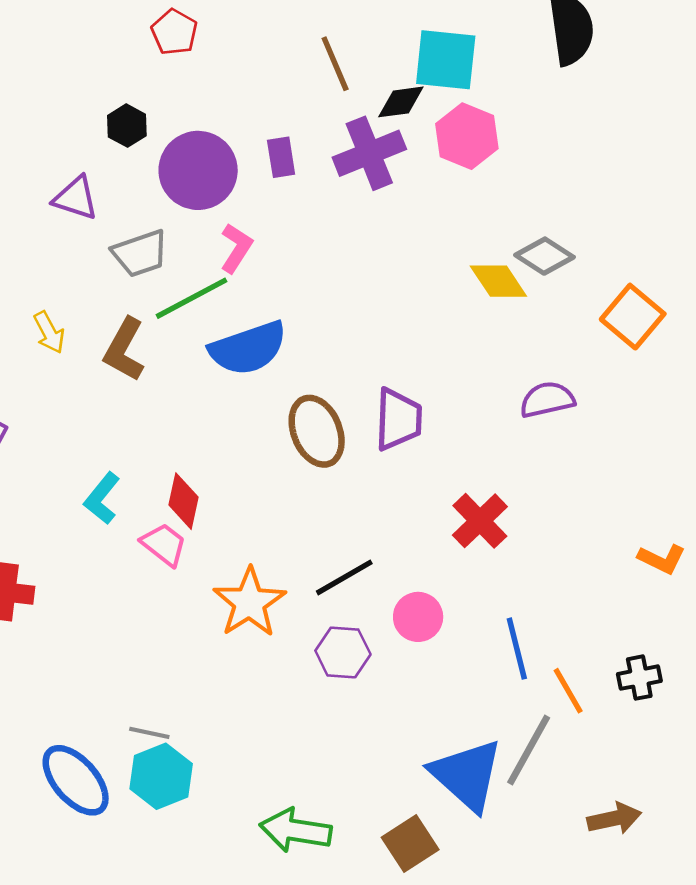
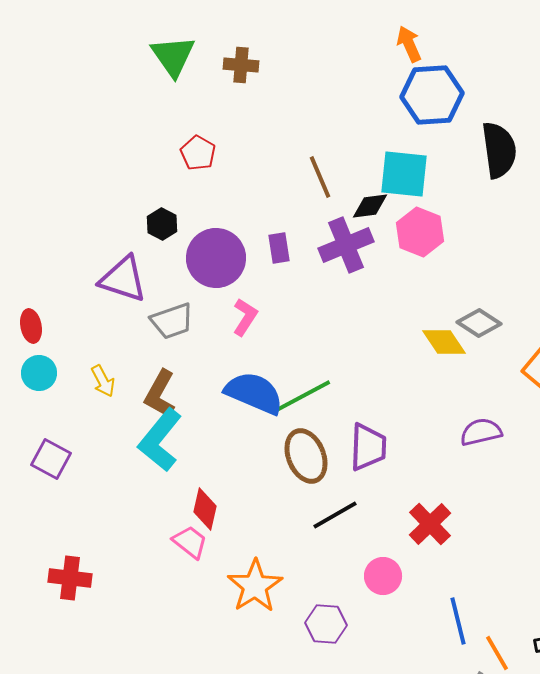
purple triangle: (76, 198) -> (123, 279), size x1.4
green line: (191, 298) -> (303, 396), moved
blue semicircle: (248, 348) -> (254, 393), turned -138
cyan L-shape: (102, 498) -> (160, 440), moved, size x1.6
black line: (344, 577) -> (335, 515), moved
pink circle: (418, 617) -> (383, 576), moved

